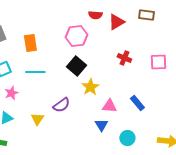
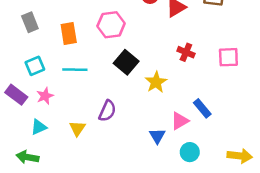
pink hexagon: (76, 36) -> (111, 25), moved
yellow star: (90, 87) -> (156, 82), moved
purple semicircle: (61, 105) -> (107, 111), turned -30
pink triangle: (109, 106) -> (180, 121), moved, turned -35

